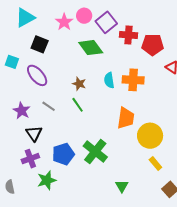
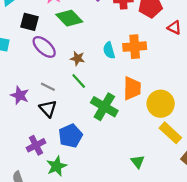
green diamond: (91, 48) -> (69, 18), moved
purple ellipse: (37, 75) -> (44, 47), moved
black triangle: (34, 133) -> (48, 109), moved
green cross: (95, 152) -> (104, 107), moved
yellow rectangle: (155, 164) -> (170, 133), size x1.5

